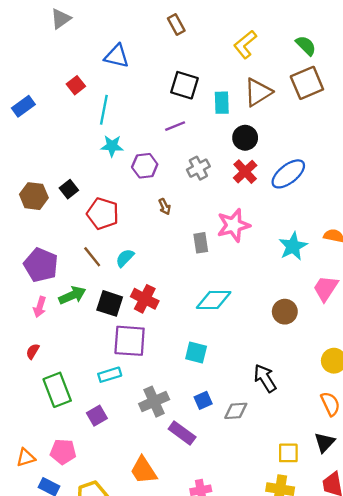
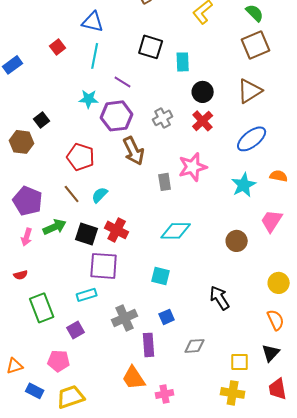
brown triangle: (258, 92) -> (250, 91), moved
cyan line: (104, 110) -> (95, 56), moved
purple line: (175, 126) -> (123, 82), moved, turned 54
purple hexagon: (145, 166) -> (117, 116), size x1.4
blue ellipse: (288, 174) -> (252, 139), moved
black square: (69, 189) -> (42, 120), moved
brown arrow: (165, 207) -> (134, 151), size x2.0
red semicircle: (33, 351) -> (21, 275), turned -136
gray diamond: (236, 411) -> (195, 346), moved
purple rectangle: (182, 433) -> (149, 345), turned 50
pink pentagon: (63, 452) -> (59, 361), moved
orange trapezoid: (144, 470) -> (134, 378), moved

